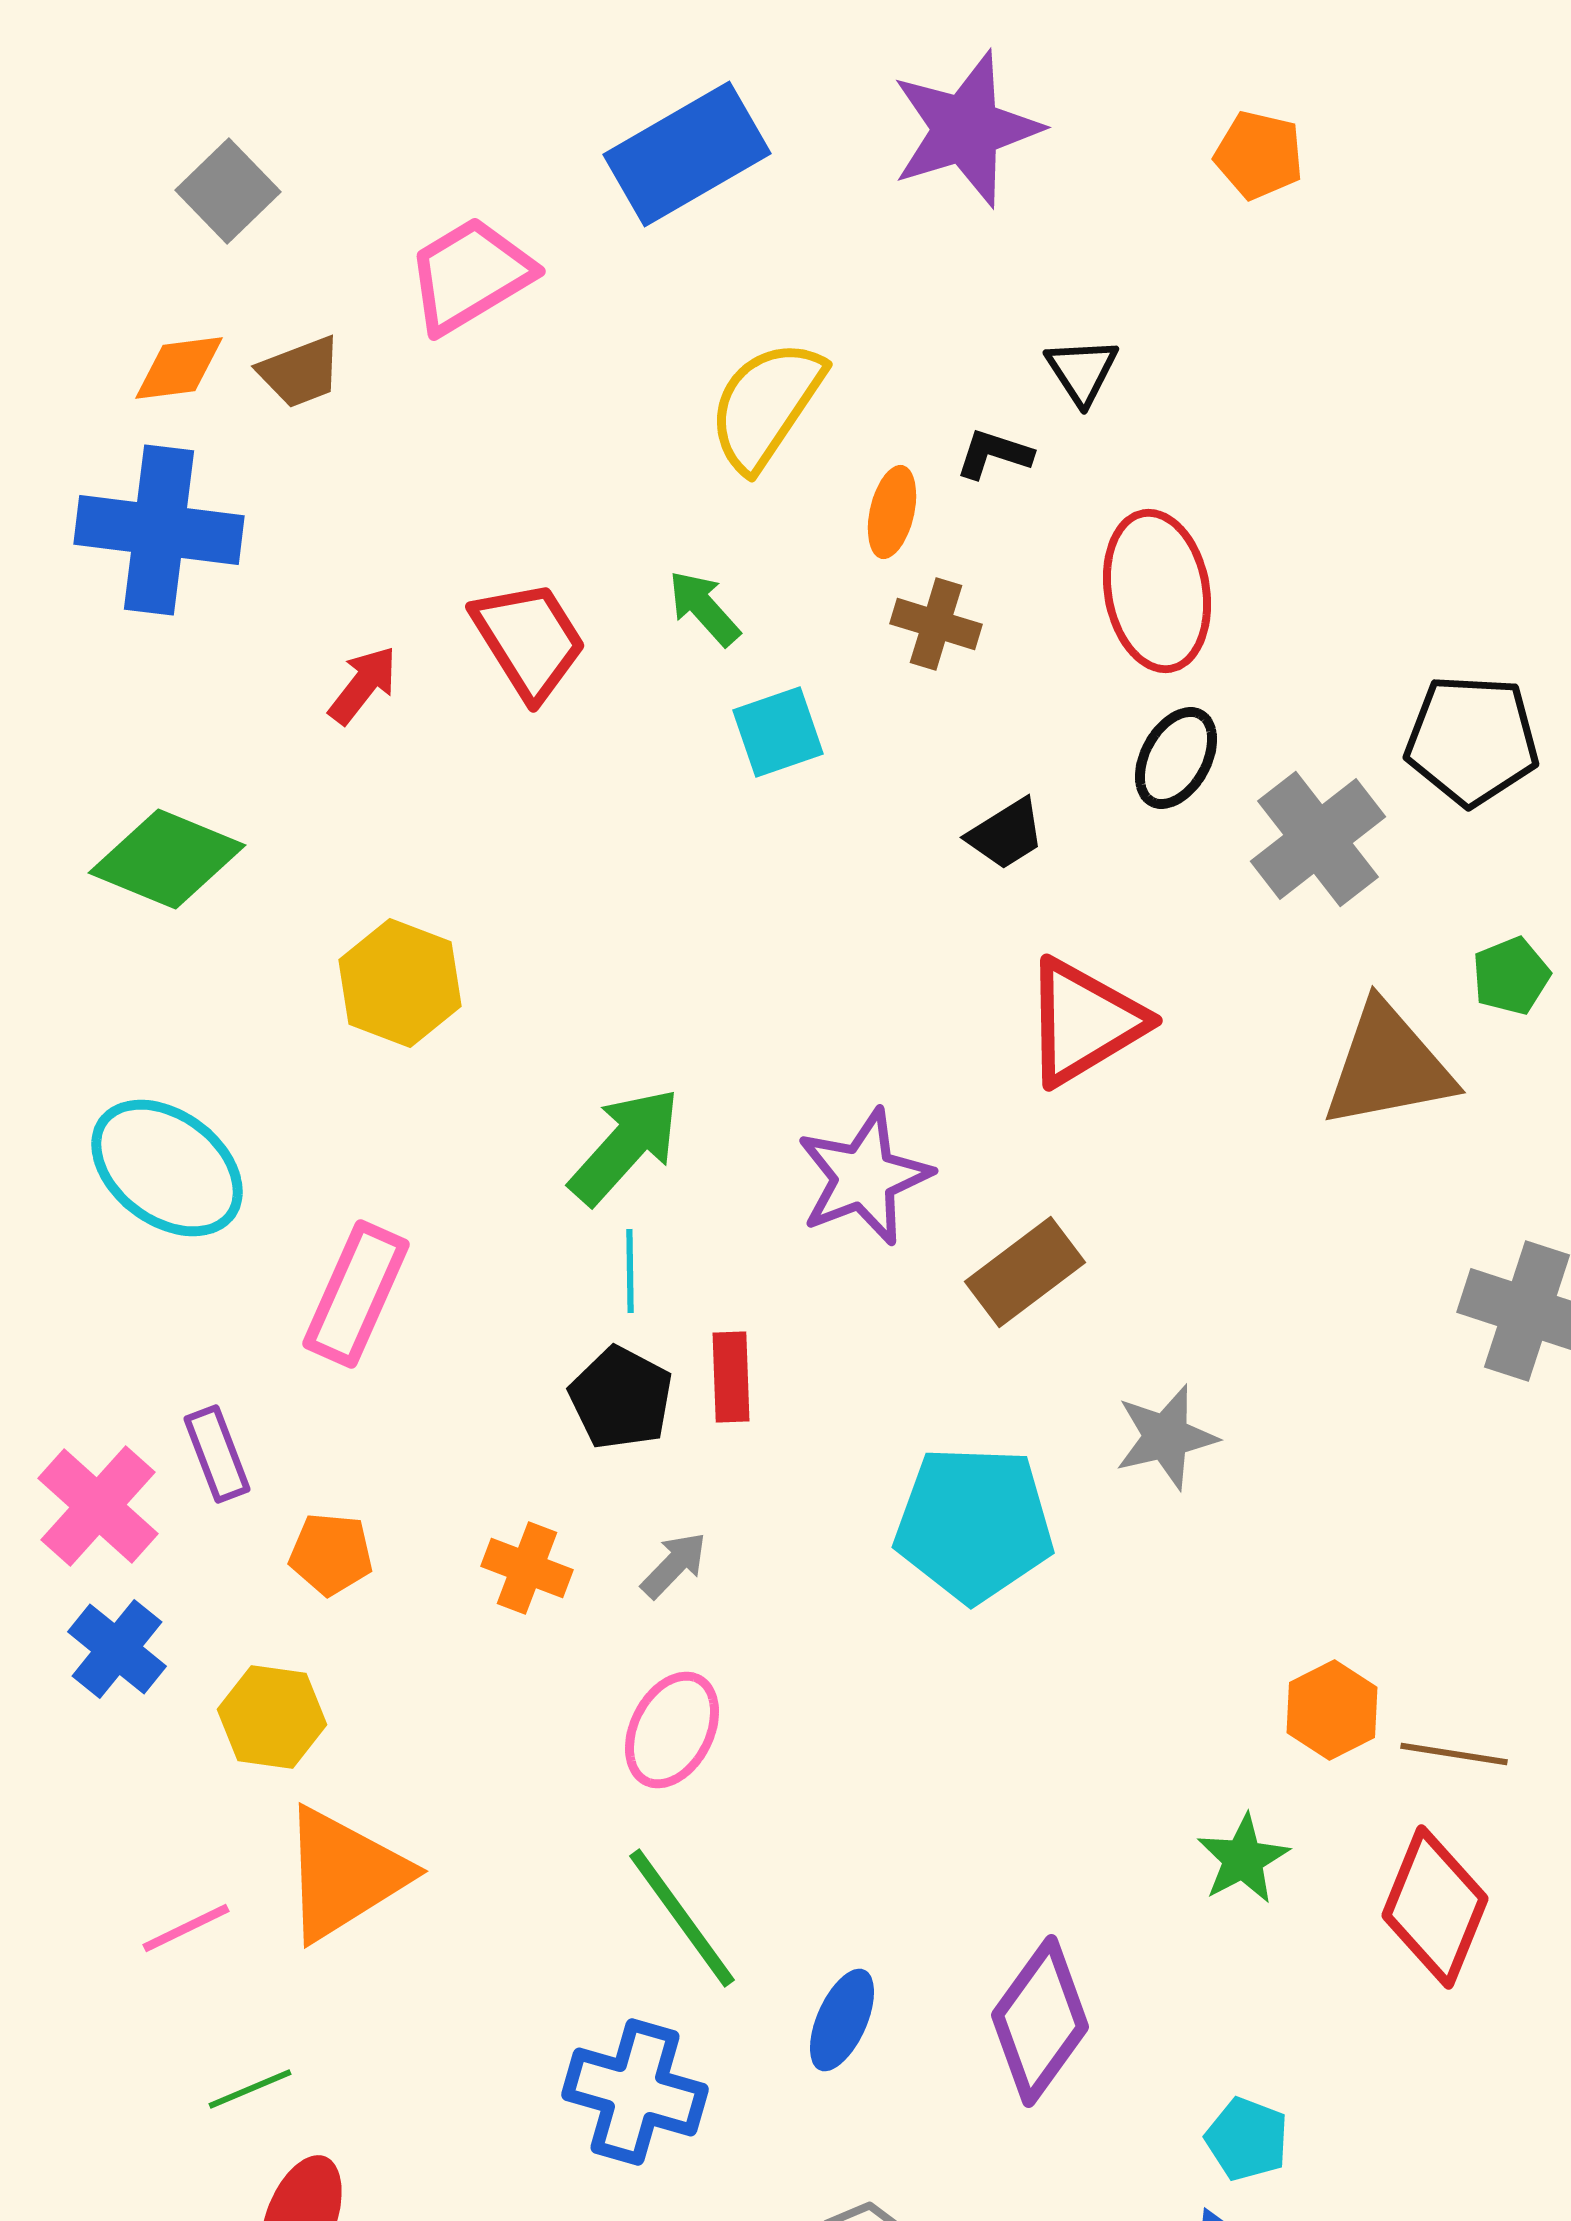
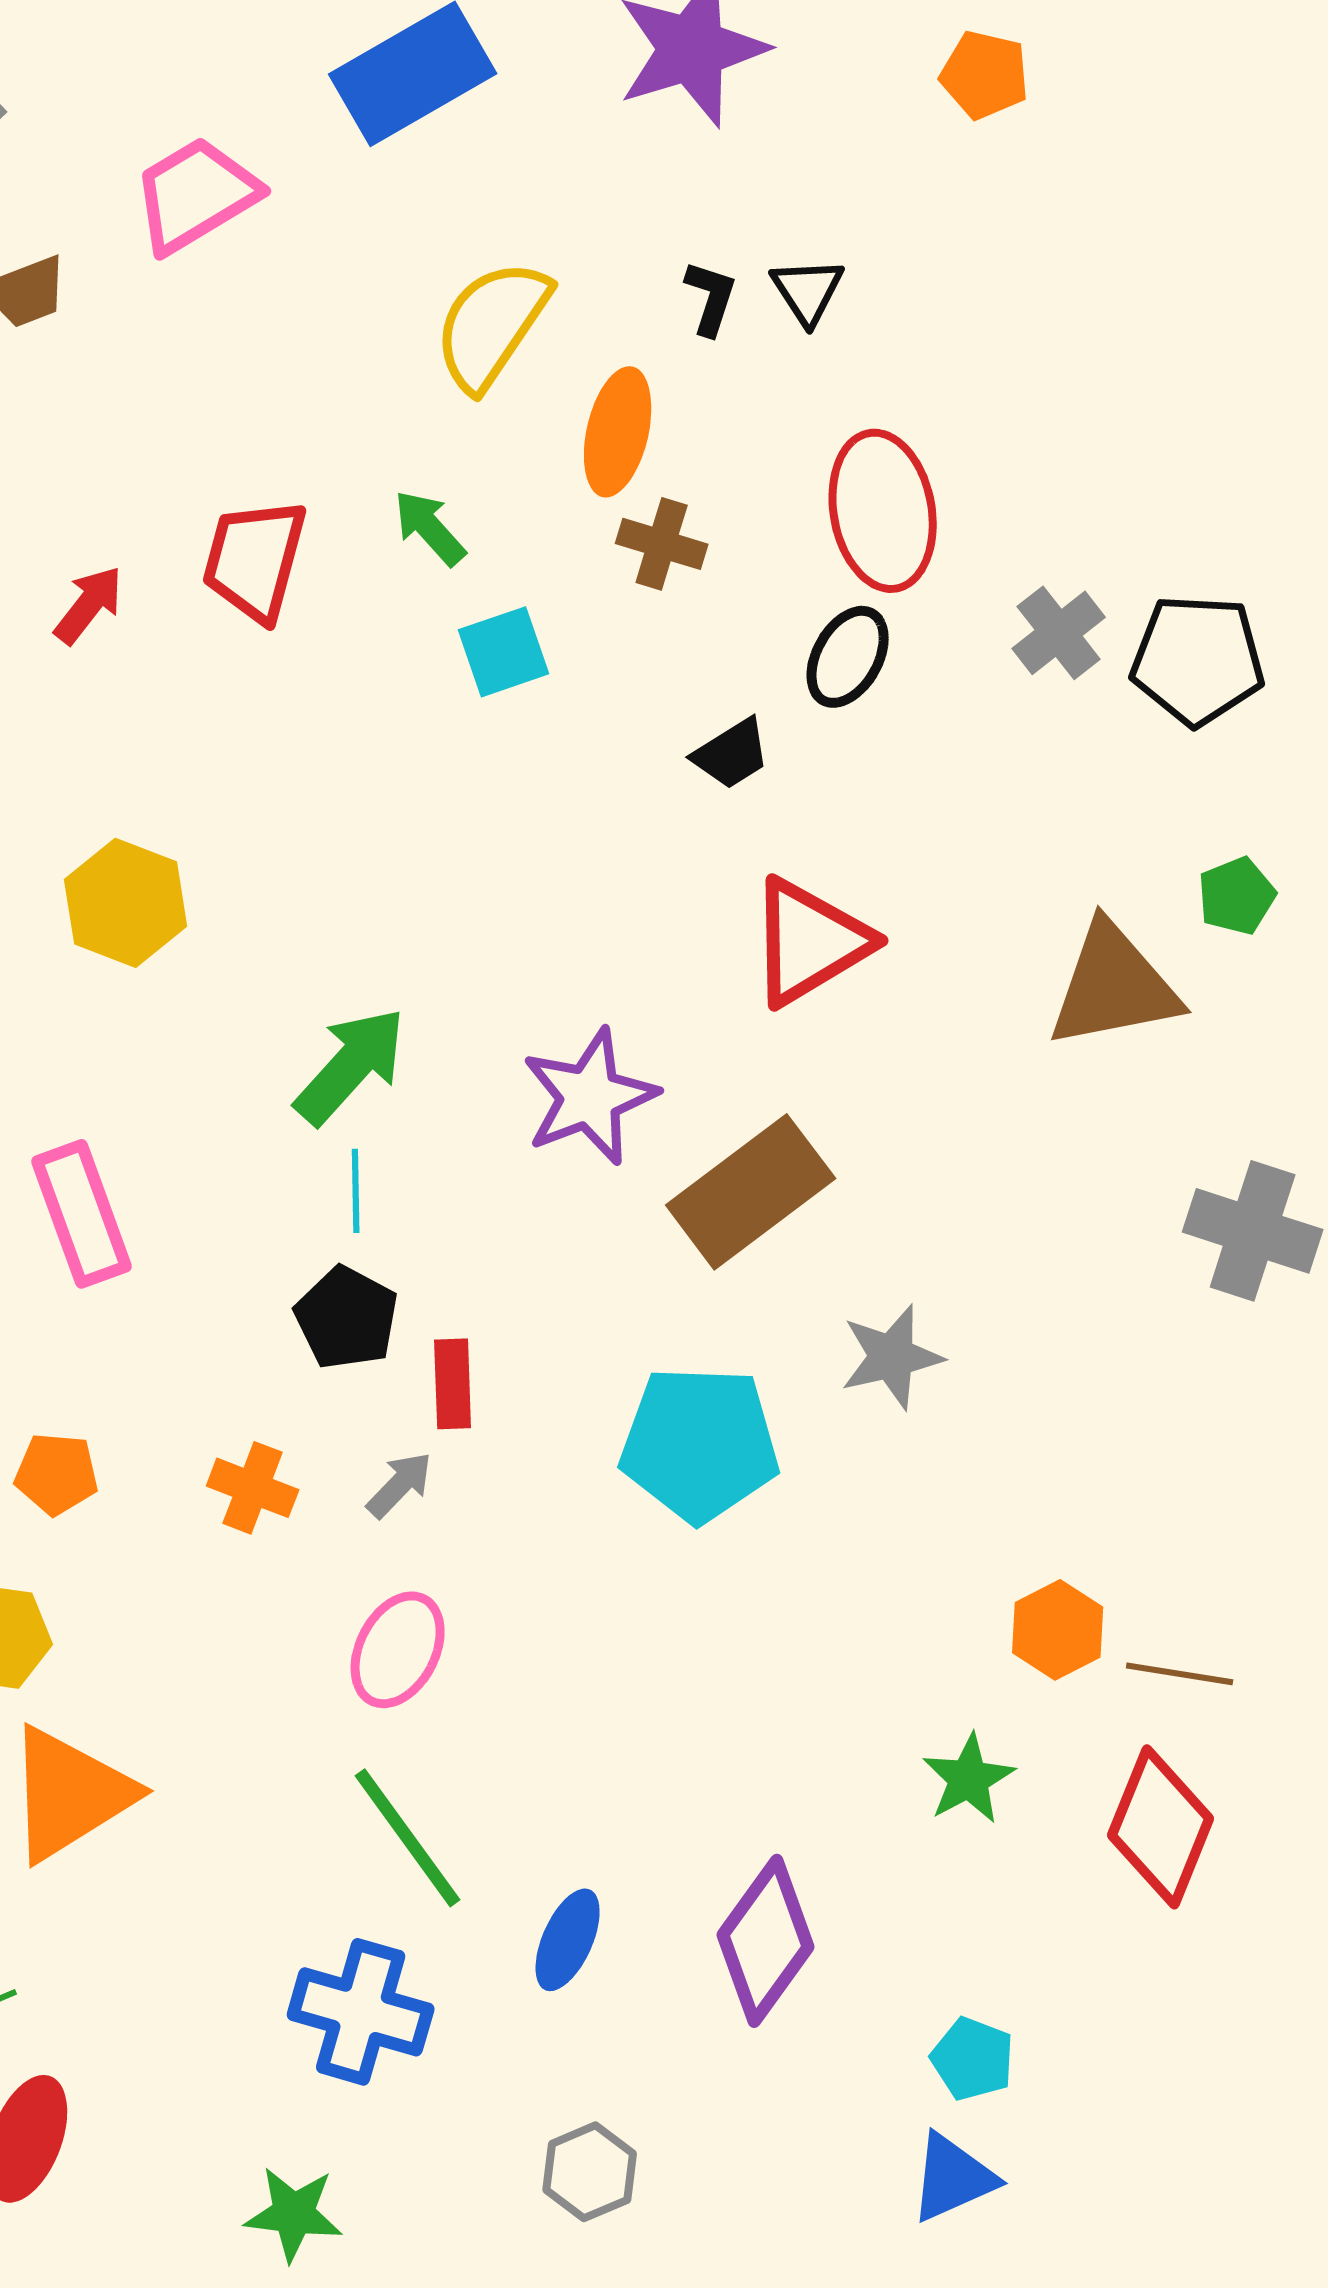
black L-shape: (994, 454) -> (711, 298), moved, turned 90
orange ellipse: (892, 512) -> (618, 432), size x1.4
red trapezoid: (529, 640) -> (255, 560), turned -133
black ellipse: (1176, 758) -> (848, 657), moved
gray cross: (1318, 839) -> (1059, 633), moved, size x0.7
brown rectangle: (1025, 1272) -> (751, 1192), size x1.4
pink rectangle: (356, 1294) -> (82, 1214), turned -44
red rectangle: (731, 1377) -> (453, 1384), moved

